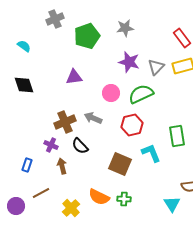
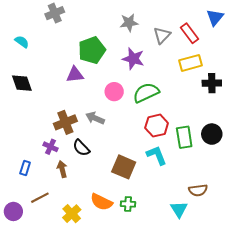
green pentagon: (87, 36) -> (92, 50), moved
gray triangle: (156, 67) -> (162, 35), moved
red hexagon: (132, 125) -> (157, 126), moved

